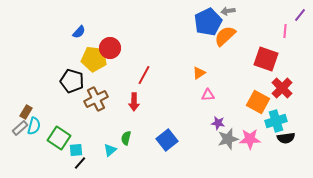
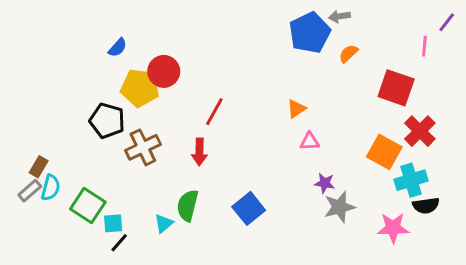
orange semicircle: (225, 36) -> (348, 54), moved, size x0.6
green semicircle: (126, 138) -> (188, 205), size x1.5
pink star: (250, 139) -> (393, 228), moved

